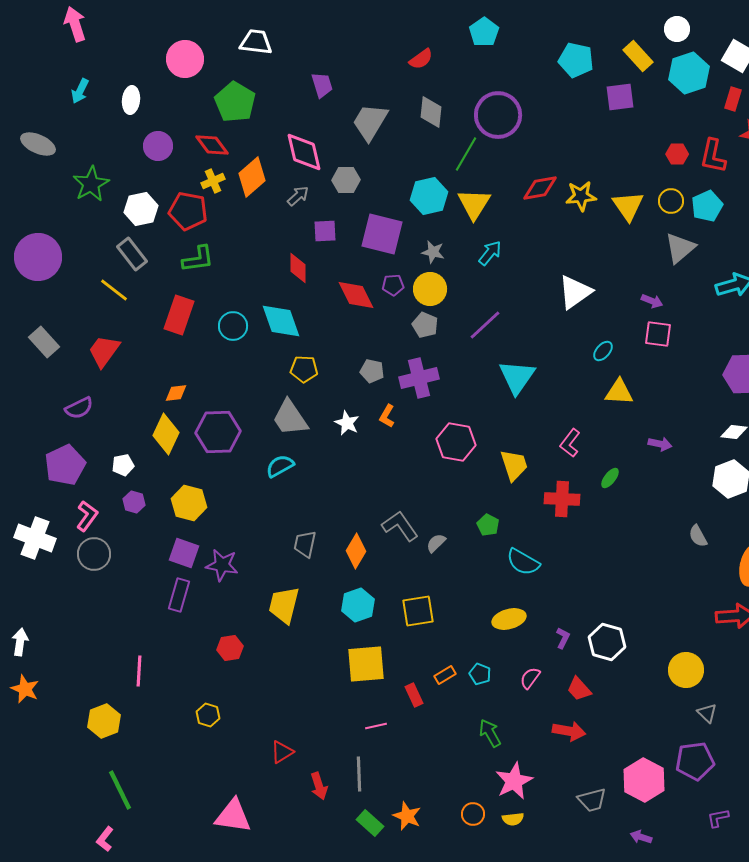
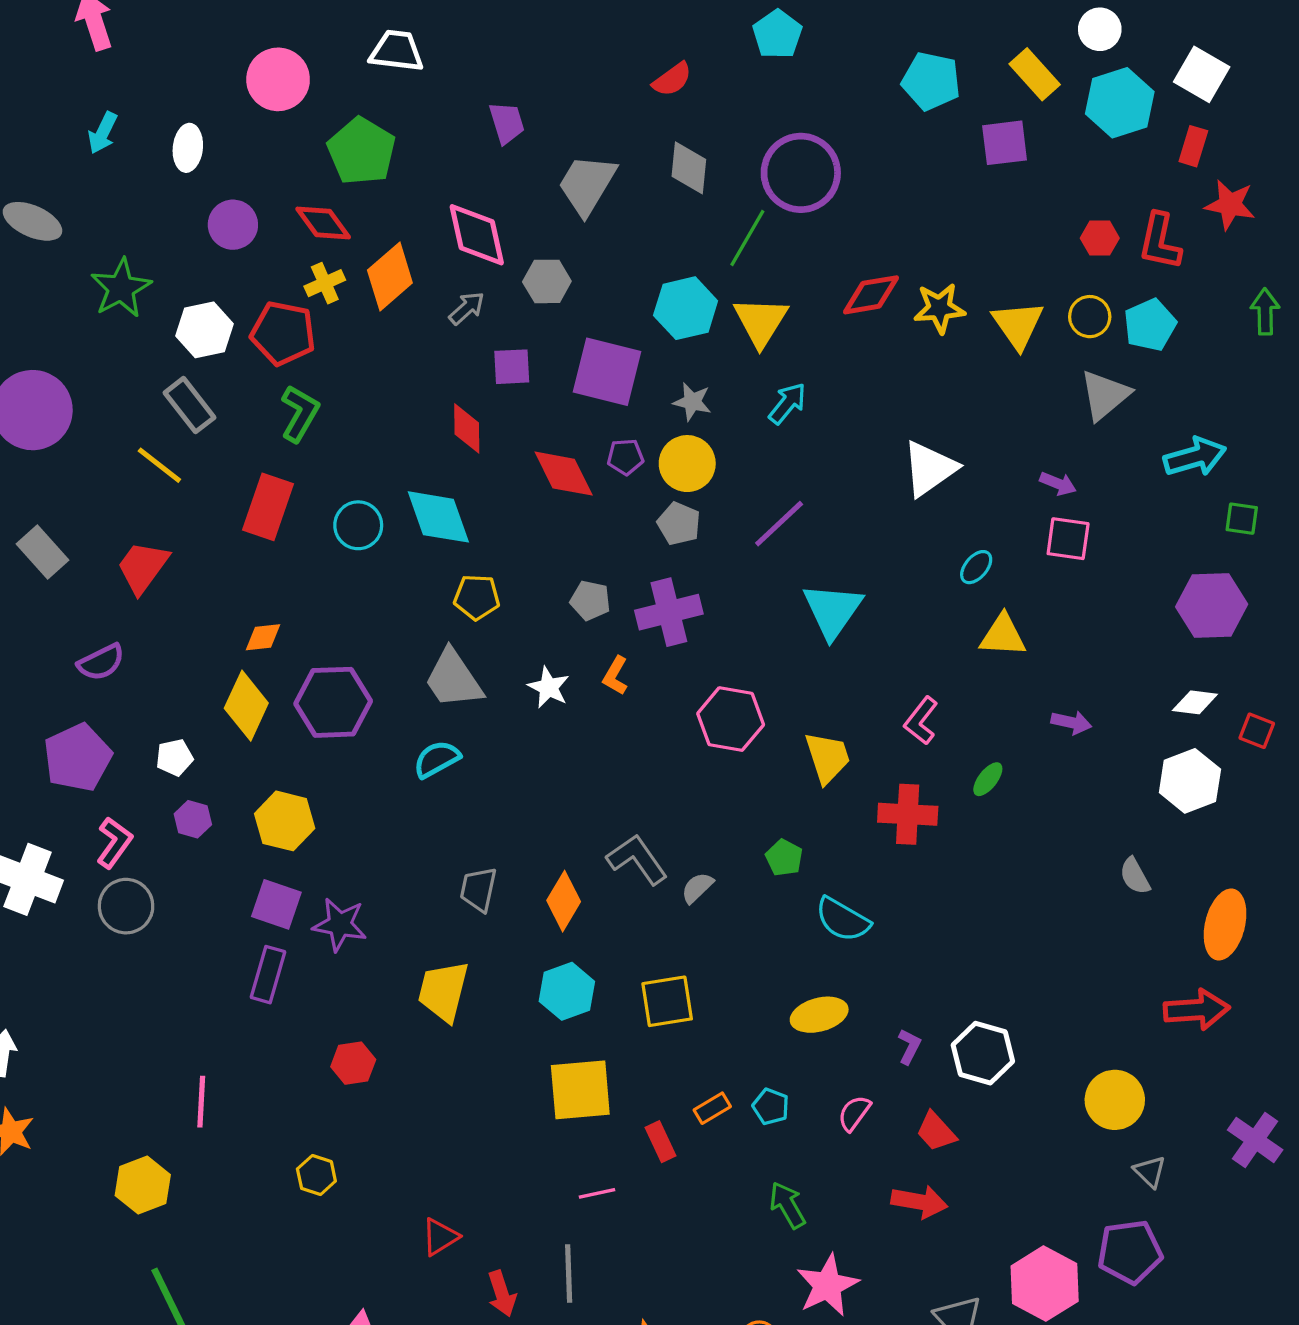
green L-shape: (198, 259) -> (300, 413), turned -52

